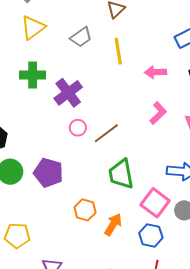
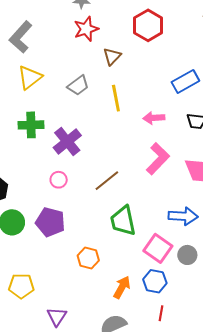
pink L-shape: (158, 113) -> (158, 159), size x1.4
pink circle: (78, 128) -> (59, 180), moved
orange arrow: (113, 224) -> (122, 287), moved

